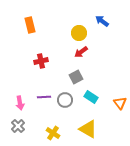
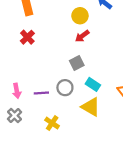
red cross: (41, 61) -> (27, 37), moved, turned -32
purple line: (44, 97) -> (41, 93), moved
yellow triangle: (88, 129) -> (91, 107), moved

